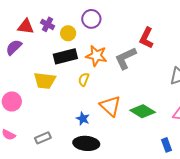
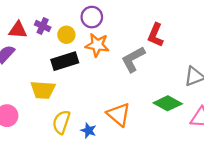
orange star: (96, 56) -> (97, 45), moved
yellow semicircle: (84, 79) -> (61, 122), moved, size x1.5
green diamond: (143, 111) -> (168, 103), moved

